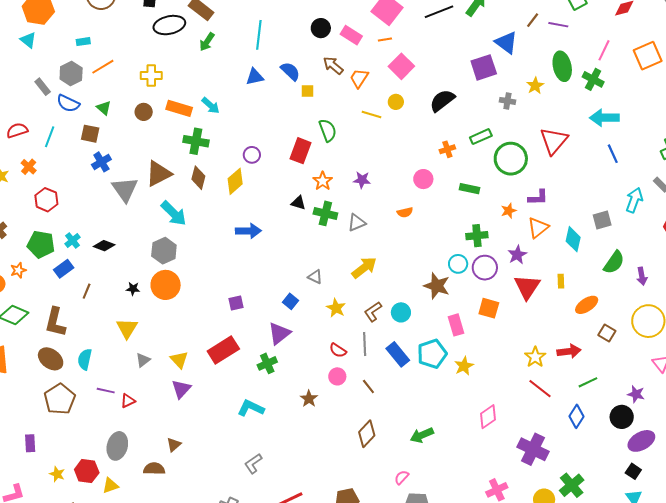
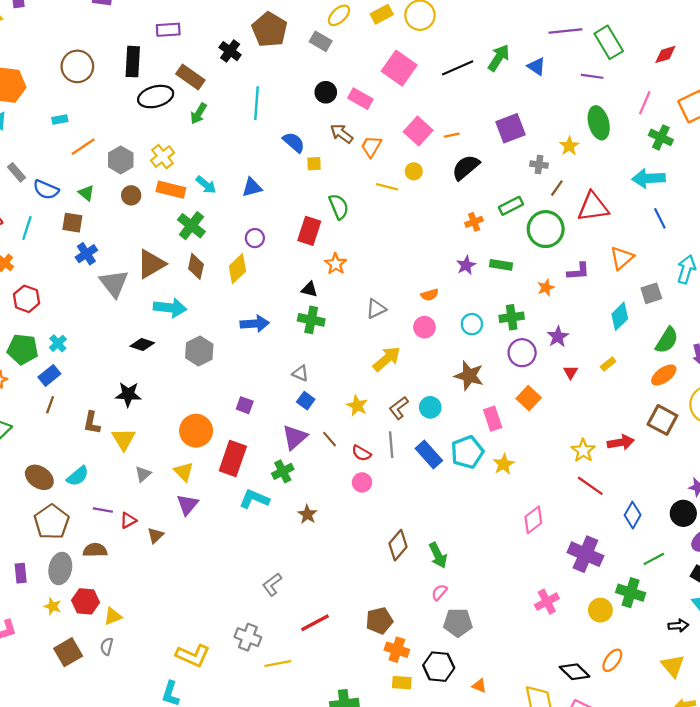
brown line: (533, 20) -> (557, 188), moved
orange line: (385, 40) -> (452, 135), moved
blue triangle: (506, 43) -> (536, 67), moved, size x0.7
gray hexagon: (71, 74) -> (121, 160), moved
yellow cross: (151, 75) -> (162, 157), moved, turned -35
blue triangle: (255, 77) -> (252, 187), moved
green cross: (593, 79) -> (661, 137), moved
green cross: (196, 141) -> (191, 226), turned 30
red triangle: (554, 141) -> (593, 207), turned 44
pink circle: (423, 179) -> (424, 327), moved
purple star: (362, 180) -> (466, 265), moved, turned -30
cyan arrow: (174, 213) -> (170, 308), turned -36
green cross: (325, 213) -> (311, 320), moved
orange triangle: (538, 228) -> (622, 258), moved
cyan diamond: (573, 239) -> (620, 316), turned 35
black diamond: (104, 246) -> (142, 344), moved
gray hexagon: (164, 251) -> (199, 351), moved
cyan circle: (458, 264) -> (472, 324), moved
gray triangle: (315, 277) -> (300, 373), moved
yellow rectangle: (561, 281) -> (608, 364), turned 56
orange circle: (166, 285) -> (196, 431), moved
red triangle: (527, 287) -> (571, 372), size x0.5
black star: (133, 289) -> (128, 394), size x1.6
brown line: (87, 291) -> (50, 405), moved
purple square: (236, 303) -> (245, 405), turned 35
orange ellipse: (587, 305) -> (664, 375), moved
orange square: (489, 308) -> (529, 398), turned 30
brown L-shape: (55, 322) -> (92, 423), moved, size x0.7
brown square: (607, 333) -> (662, 420), size x1.5
red rectangle: (223, 350) -> (233, 459), turned -36
cyan semicircle: (85, 359) -> (78, 476), turned -140
green line: (588, 382) -> (654, 559), moved
brown line: (368, 387) -> (329, 439), moved
brown star: (309, 399) -> (307, 514), moved
cyan L-shape: (251, 408) -> (254, 499), moved
green arrow: (422, 435) -> (438, 555), moved, turned -90
brown triangle: (174, 445) -> (155, 535), moved
gray ellipse: (117, 446) -> (60, 568), moved
brown semicircle: (154, 469) -> (95, 550), moved
green cross: (572, 485) -> (631, 593), turned -30

